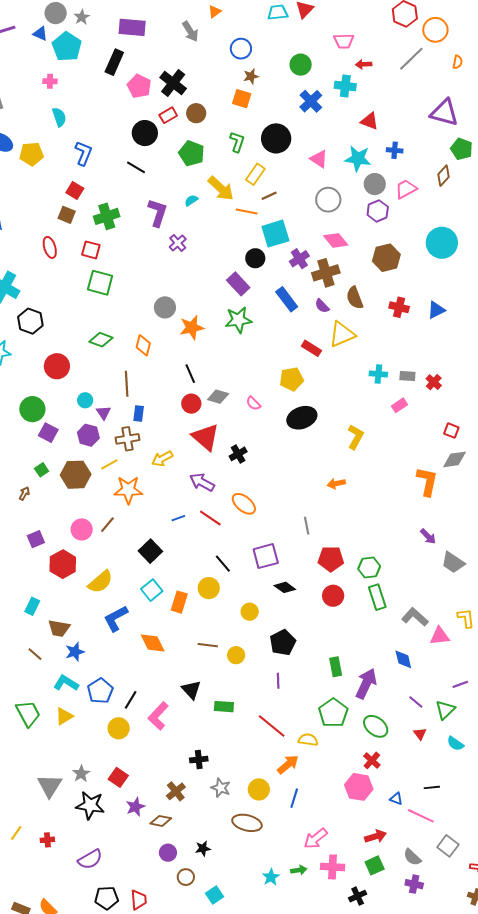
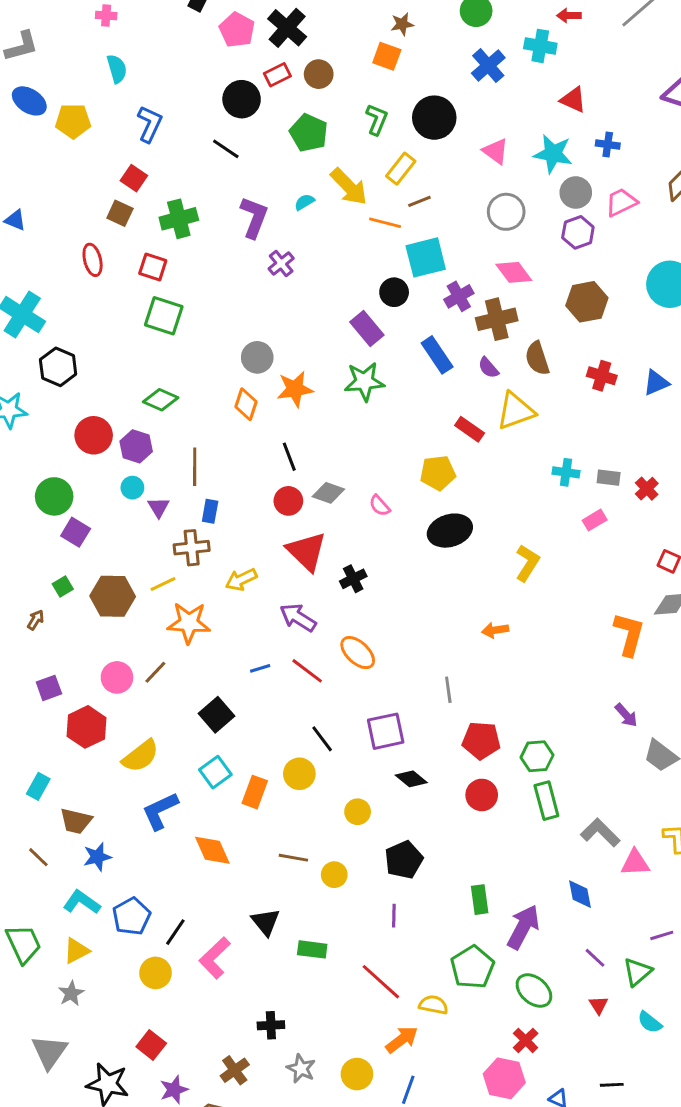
orange diamond: (143, 345) -> (246, 404), moved
purple hexagon: (88, 435) -> (136, 446), moved
gray star: (81, 774) -> (71, 993), moved

